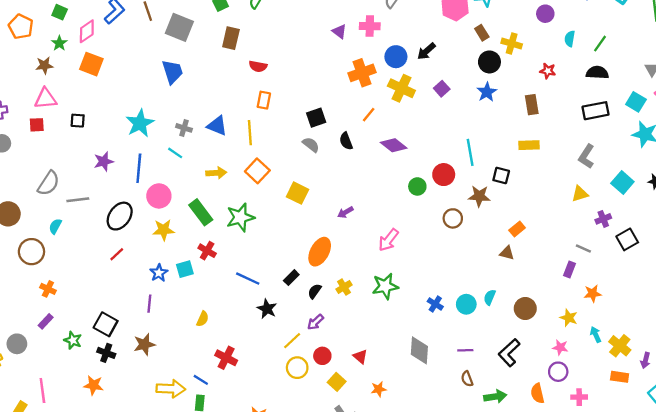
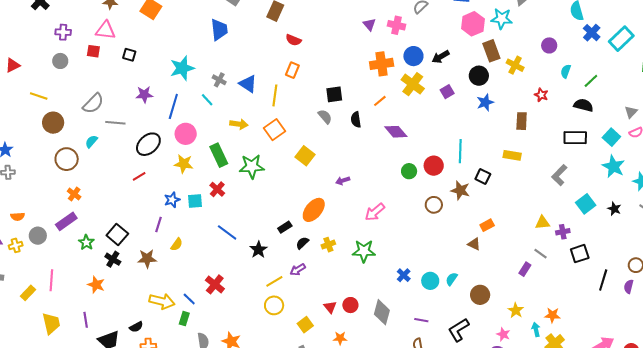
brown rectangle: (482, 33) -> (491, 51), size x1.5
black circle: (489, 62) -> (479, 76), moved
yellow triangle: (580, 194) -> (543, 223), moved
blue line: (248, 279) -> (227, 232), moved
orange star: (593, 293) -> (552, 315), moved
yellow semicircle: (203, 319) -> (177, 244), moved
purple rectangle: (46, 321) -> (66, 221), size x1.5
red circle: (322, 356) -> (350, 305), moved

